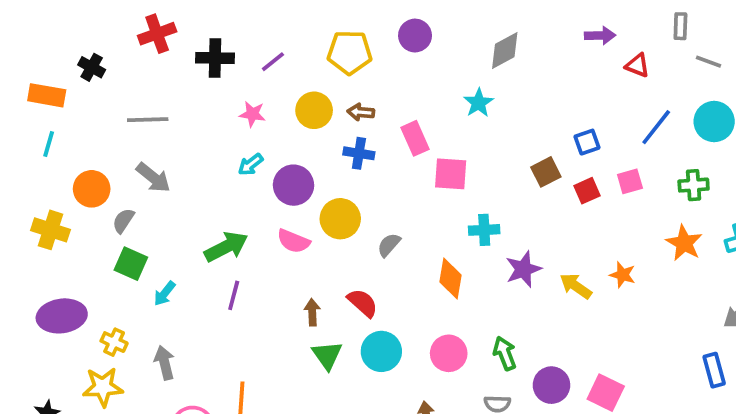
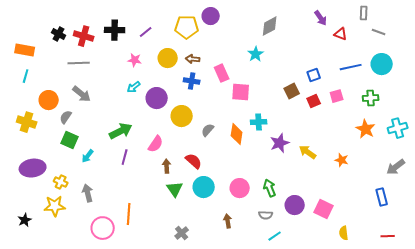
red cross: (157, 34) -> (84, 36), moved, turned 36
purple circle: (415, 36) -> (211, 16), moved
purple arrow: (600, 36) -> (321, 18), turned 56
black cross: (92, 67) -> (59, 34), moved
blue line: (656, 127) -> (351, 67), turned 40
pink semicircle: (294, 241) -> (156, 144), moved, turned -78
orange star: (623, 275) -> (342, 160), moved
orange diamond: (451, 279) -> (237, 134), moved

